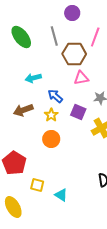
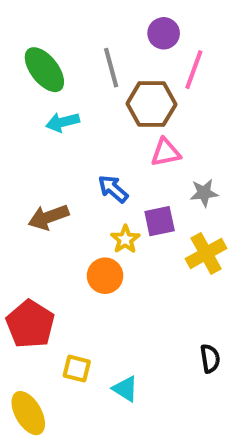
purple circle: (72, 13) -> (164, 33), moved
cyan arrow: (33, 78) -> (63, 122), moved
purple square: (78, 112) -> (160, 221), turned -35
yellow star: (51, 115) -> (125, 239), moved

